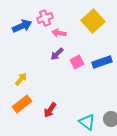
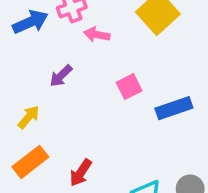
purple arrow: (57, 54) -> (61, 76), moved
blue rectangle: (102, 62) -> (174, 108), moved

